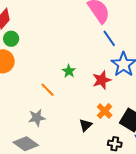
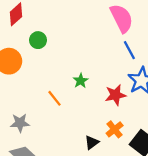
green circle: (11, 39) -> (38, 40), moved
gray star: (37, 118) -> (20, 123), moved

